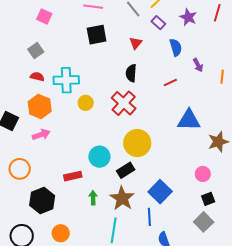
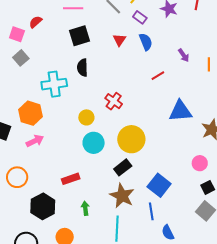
pink square: (44, 16) -> (17, 34), moved
blue semicircle: (176, 47) -> (146, 42), moved
black semicircle: (131, 73) -> (82, 68), moved
red semicircle: (37, 77) -> (36, 22), moved, turned -48
yellow circle: (86, 103) -> (86, 117), moved
red cross: (124, 103) -> (114, 101), size x0.7
cyan circle: (99, 157) -> (94, 143), moved
green arrow: (93, 198) -> (85, 208), moved

